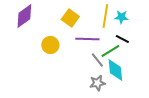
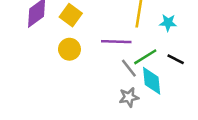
cyan star: (121, 17) -> (168, 23), moved
yellow square: (70, 18) -> (71, 15), moved
black line: (122, 39) -> (176, 59), moved

